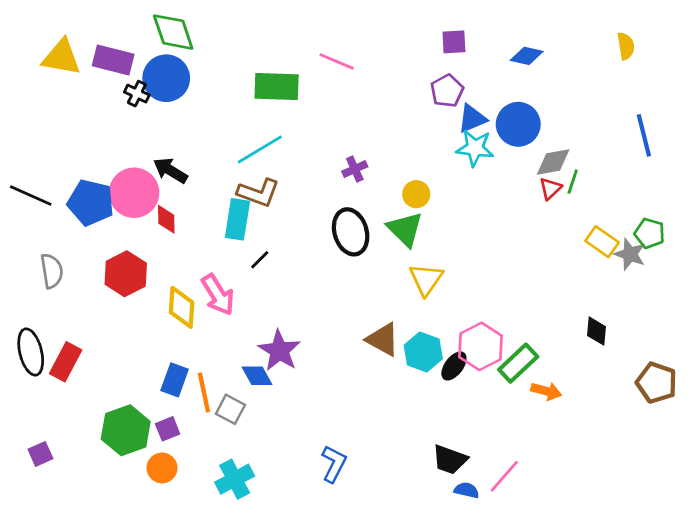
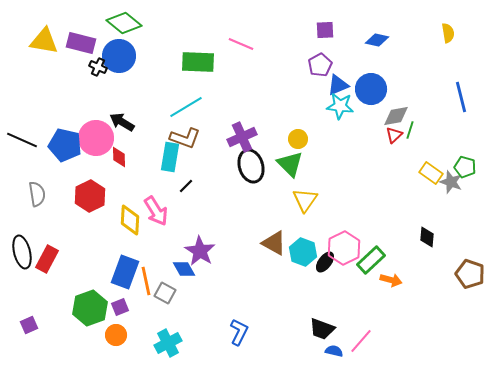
green diamond: (173, 32) -> (124, 23), turned -32
purple cross: (355, 169) -> (242, 137), moved, size x1.6
blue rectangle: (175, 380) -> (125, 272), size x1.4

